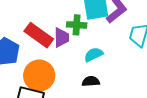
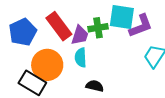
green cross: (77, 25) -> (98, 28), turned -30
cyan semicircle: (94, 55) -> (81, 58), moved, turned -84

